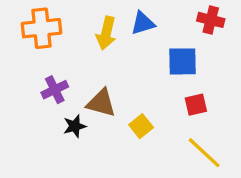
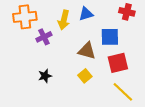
purple cross: (55, 90) -> (44, 37), moved
brown triangle: (101, 103) -> (87, 51), moved
red square: (196, 105) -> (118, 63), size x1.5

